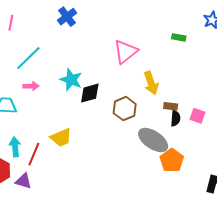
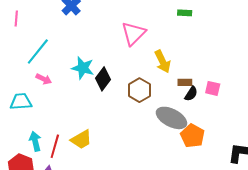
pink arrow: (31, 86) -> (44, 79), turned 35
black diamond: (90, 93) -> (103, 79), turned -30
black semicircle: (175, 118) -> (191, 94), turned 35
yellow trapezoid: (61, 138) -> (81, 139), moved

